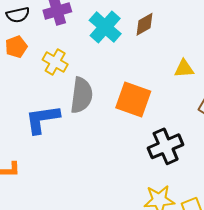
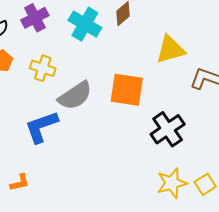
yellow triangle: (184, 69) -> (170, 49), size x1.5
gray semicircle: (81, 95) -> (75, 96), turned 60

